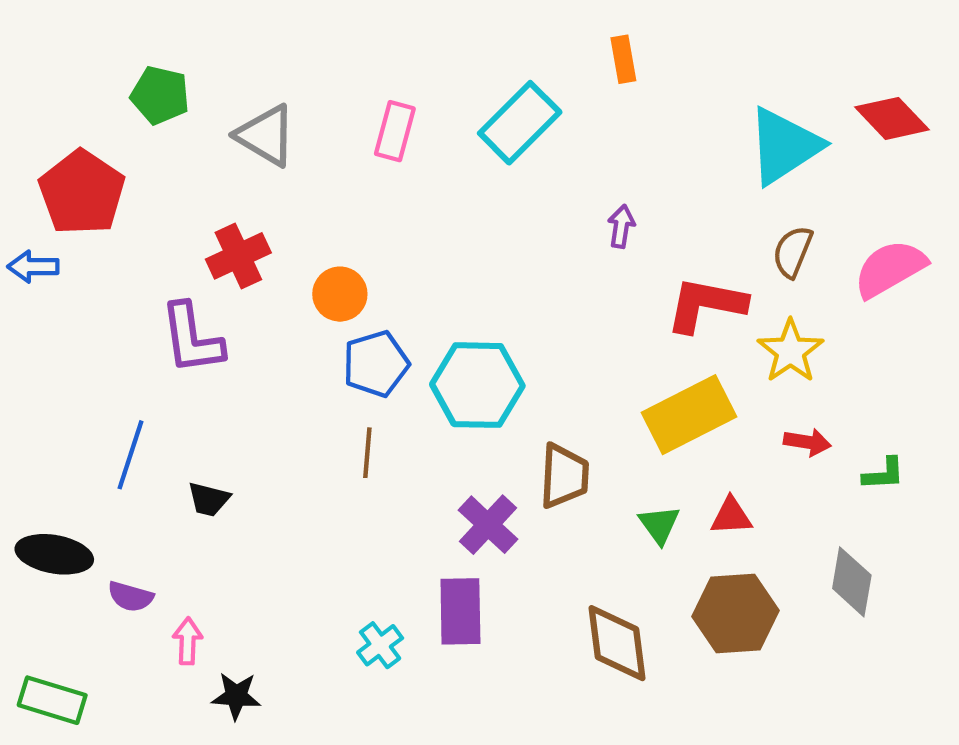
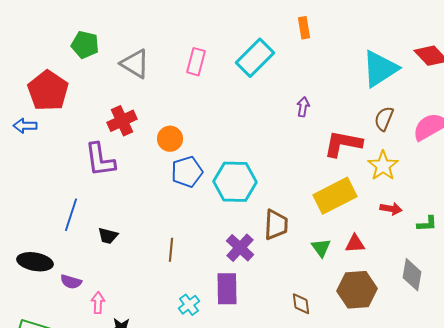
brown line: (367, 453) -> (171, 250), moved
brown diamond: (617, 643) -> (301, 304), size x0.6

